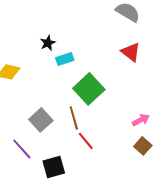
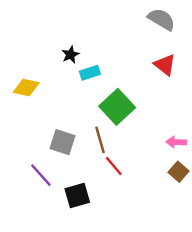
gray square: (41, 120) -> (63, 142), turned -30
pink arrow: (141, 120) -> (176, 142), turned -150

